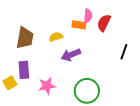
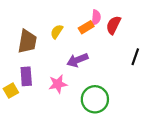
orange rectangle: (79, 25) -> (86, 27), turned -40
yellow semicircle: (56, 37) -> (57, 32), moved, turned -40
pink star: (47, 86) -> (58, 84), moved

